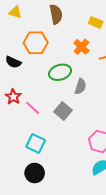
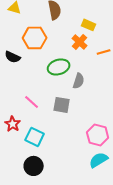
yellow rectangle: (96, 22) -> (89, 25), moved
red star: (13, 97) -> (13, 124), moved
gray square: (63, 111) -> (62, 105), turned -30

